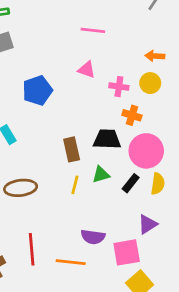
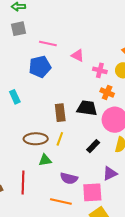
pink line: (93, 30) -> (48, 44), moved
green triangle: (101, 174) -> (45, 160), moved
black rectangle: (131, 183) -> (93, 146), moved
brown ellipse: (21, 188) -> (36, 139), moved
orange line: (71, 262) -> (61, 201), moved

